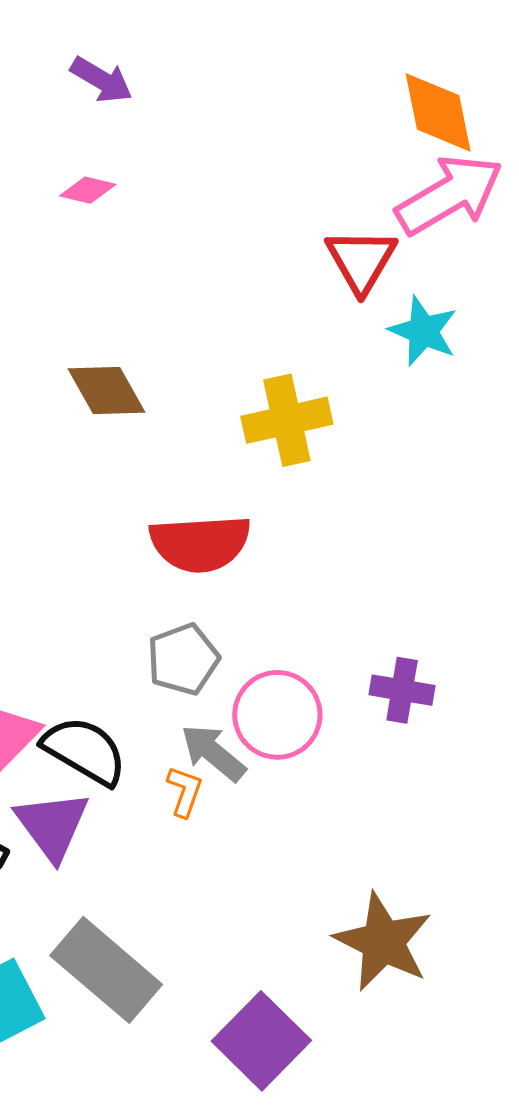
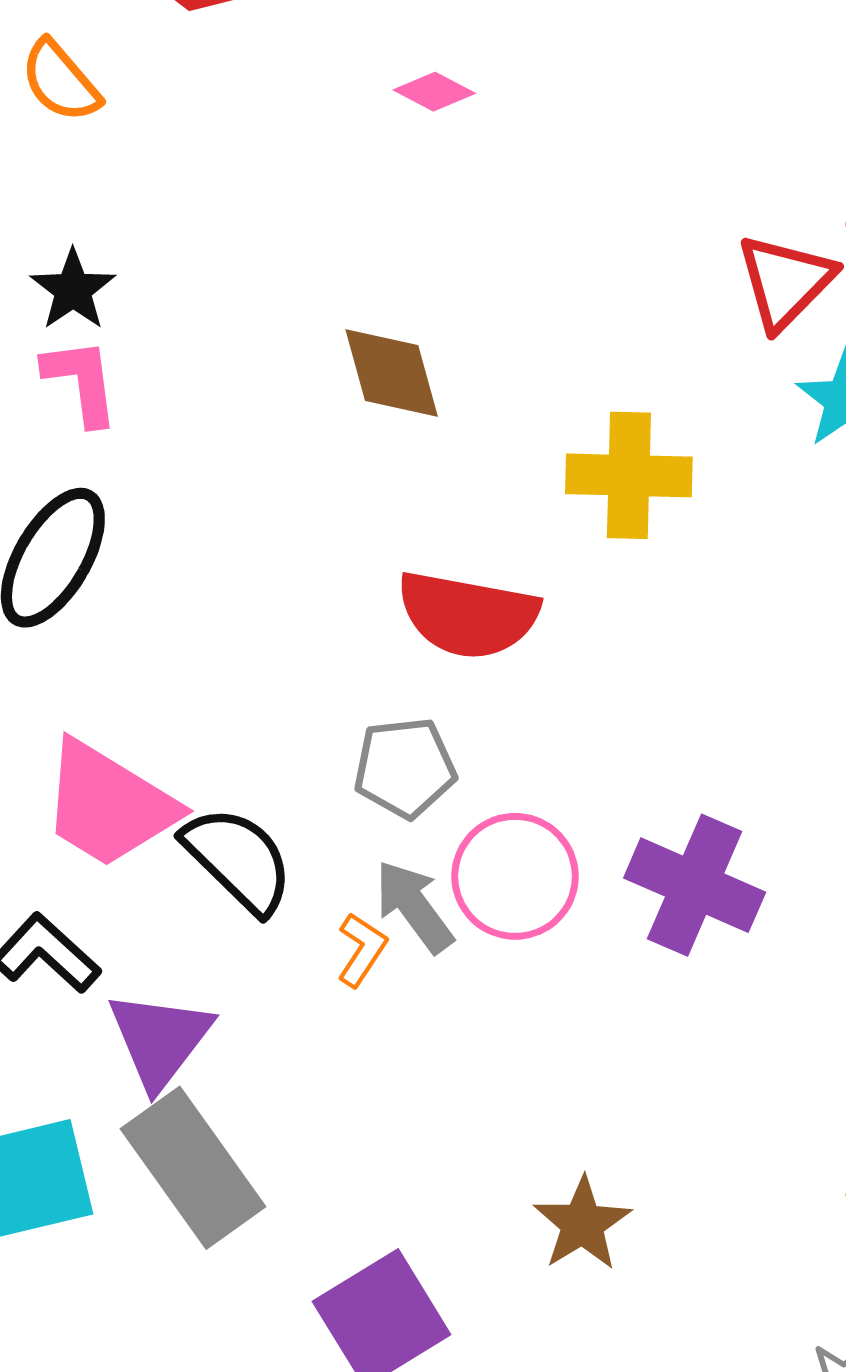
purple cross: (402, 690) -> (695, 885), size x1.5
purple triangle: (52, 825) -> (160, 1040), moved
brown star: (383, 942) -> (582, 1224), size x0.7

